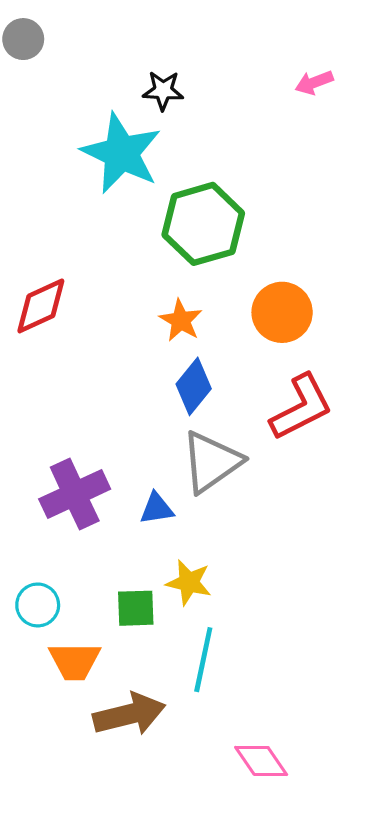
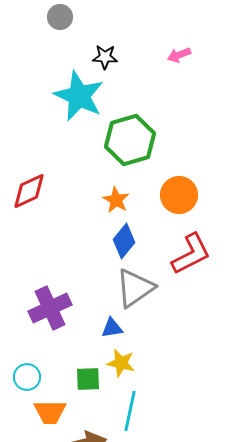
gray circle: (23, 39) -> (60, 17), moved
pink arrow: (314, 82) -> (179, 55), moved
blue triangle: (157, 509) -> (112, 328), moved

